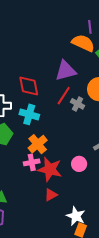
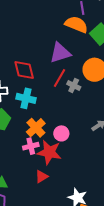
pink circle: (79, 164) -> (61, 133), moved
red triangle: (51, 195) -> (42, 177), moved

